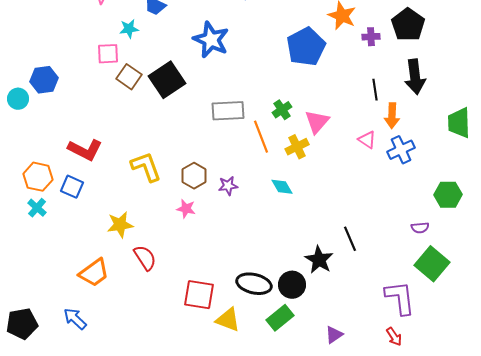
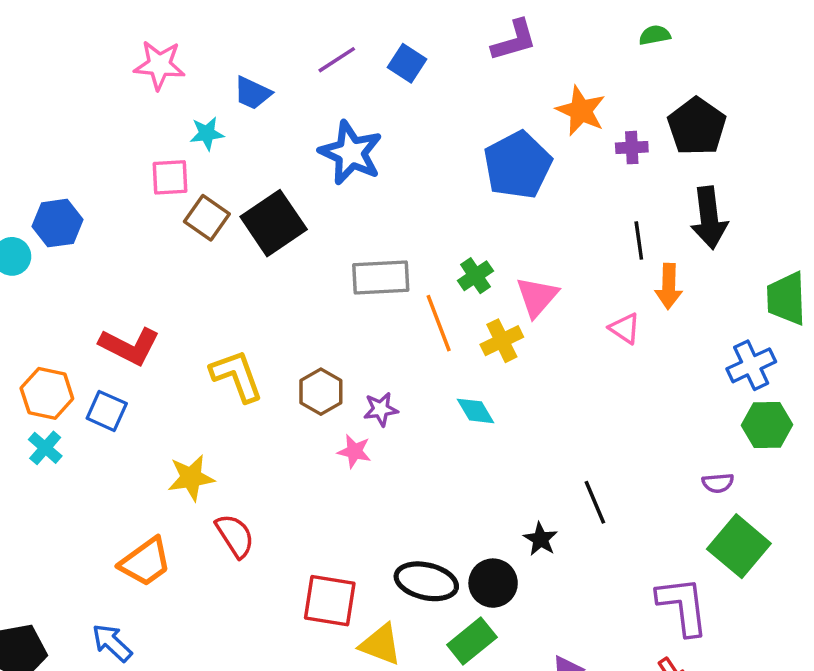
blue cross: (401, 150) -> (751, 365), moved
pink star: (186, 209) -> (354, 451), moved
black star: (319, 260) -> (540, 539), size x0.7

